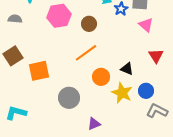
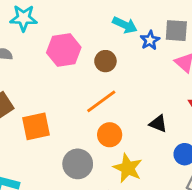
orange circle: (101, 77) -> (110, 135), moved
yellow star: (122, 93) -> (128, 168), moved

